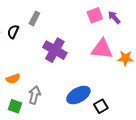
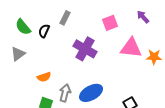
pink square: (95, 15) -> (110, 23), moved
blue ellipse: (78, 95) -> (91, 93), moved

